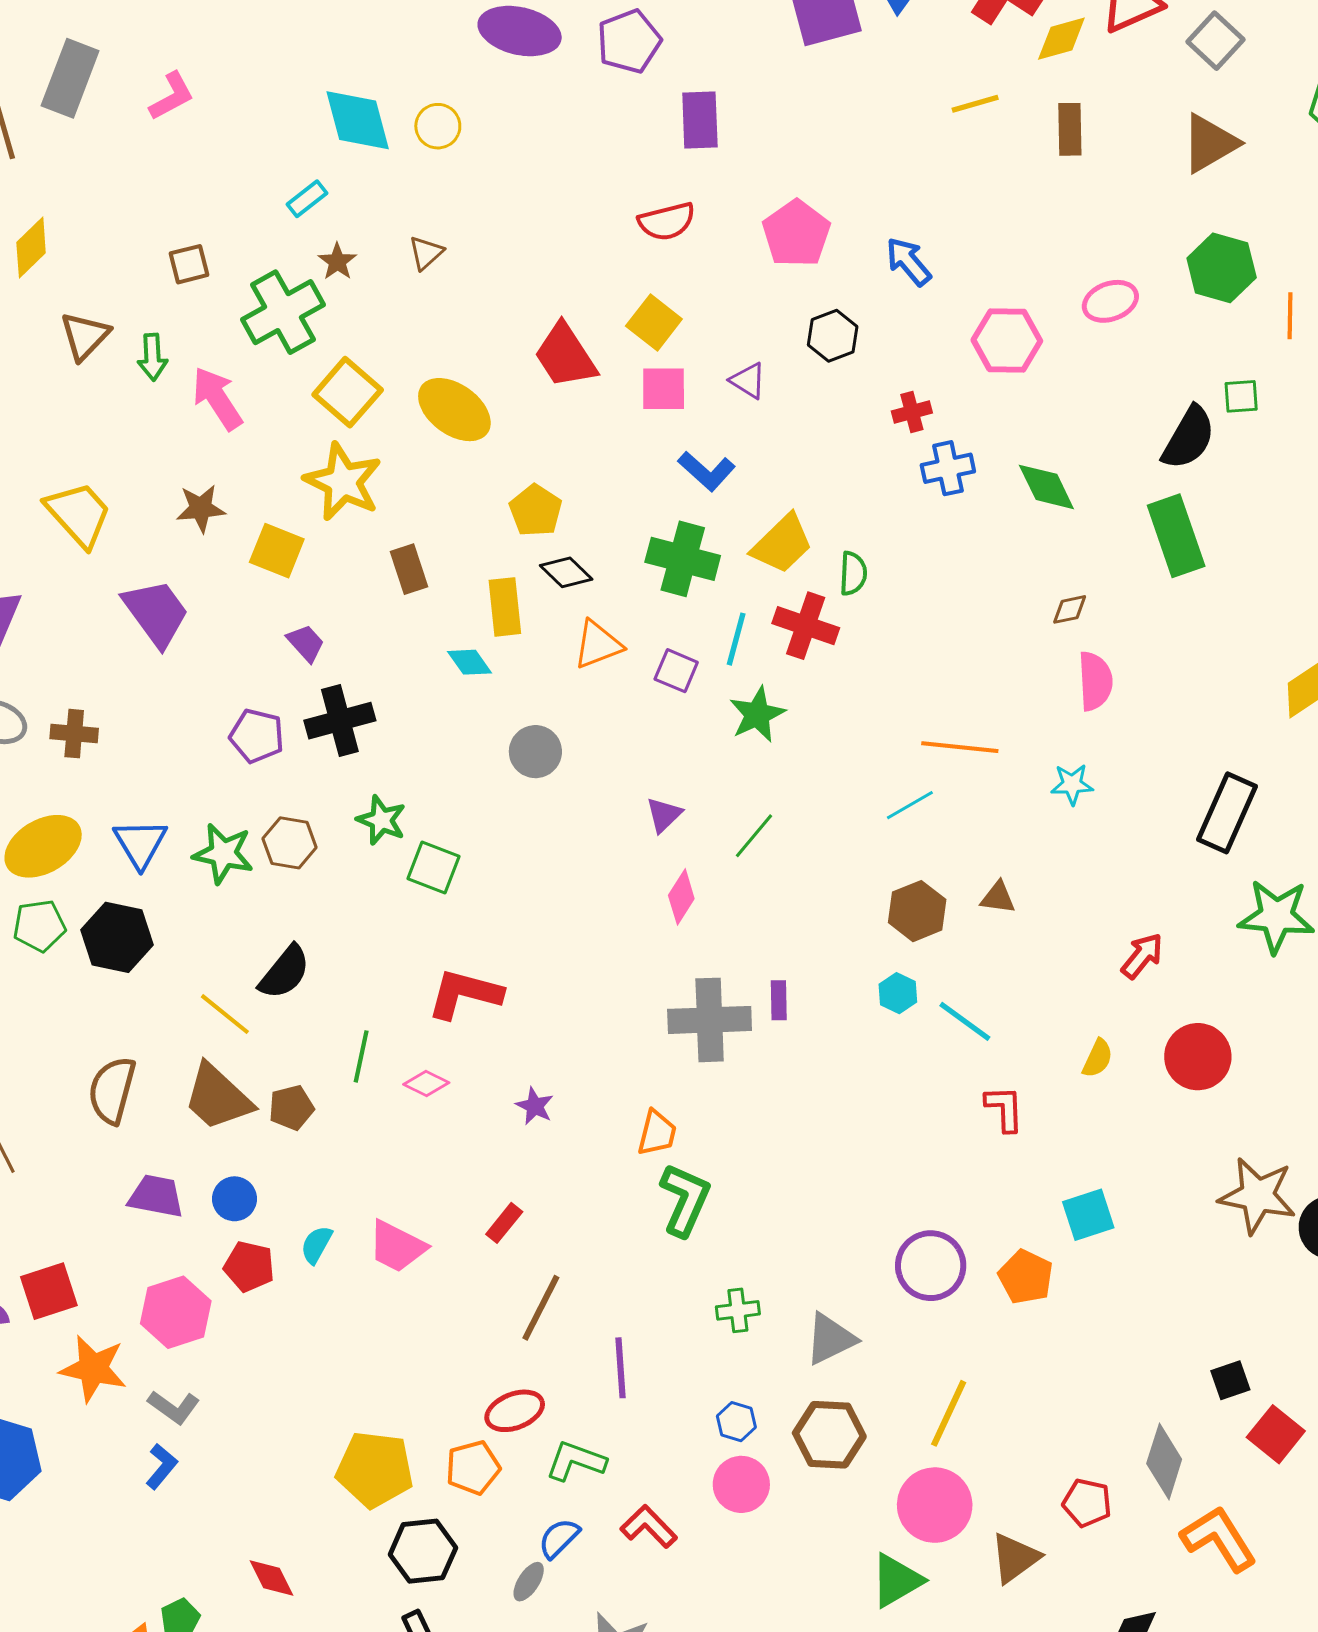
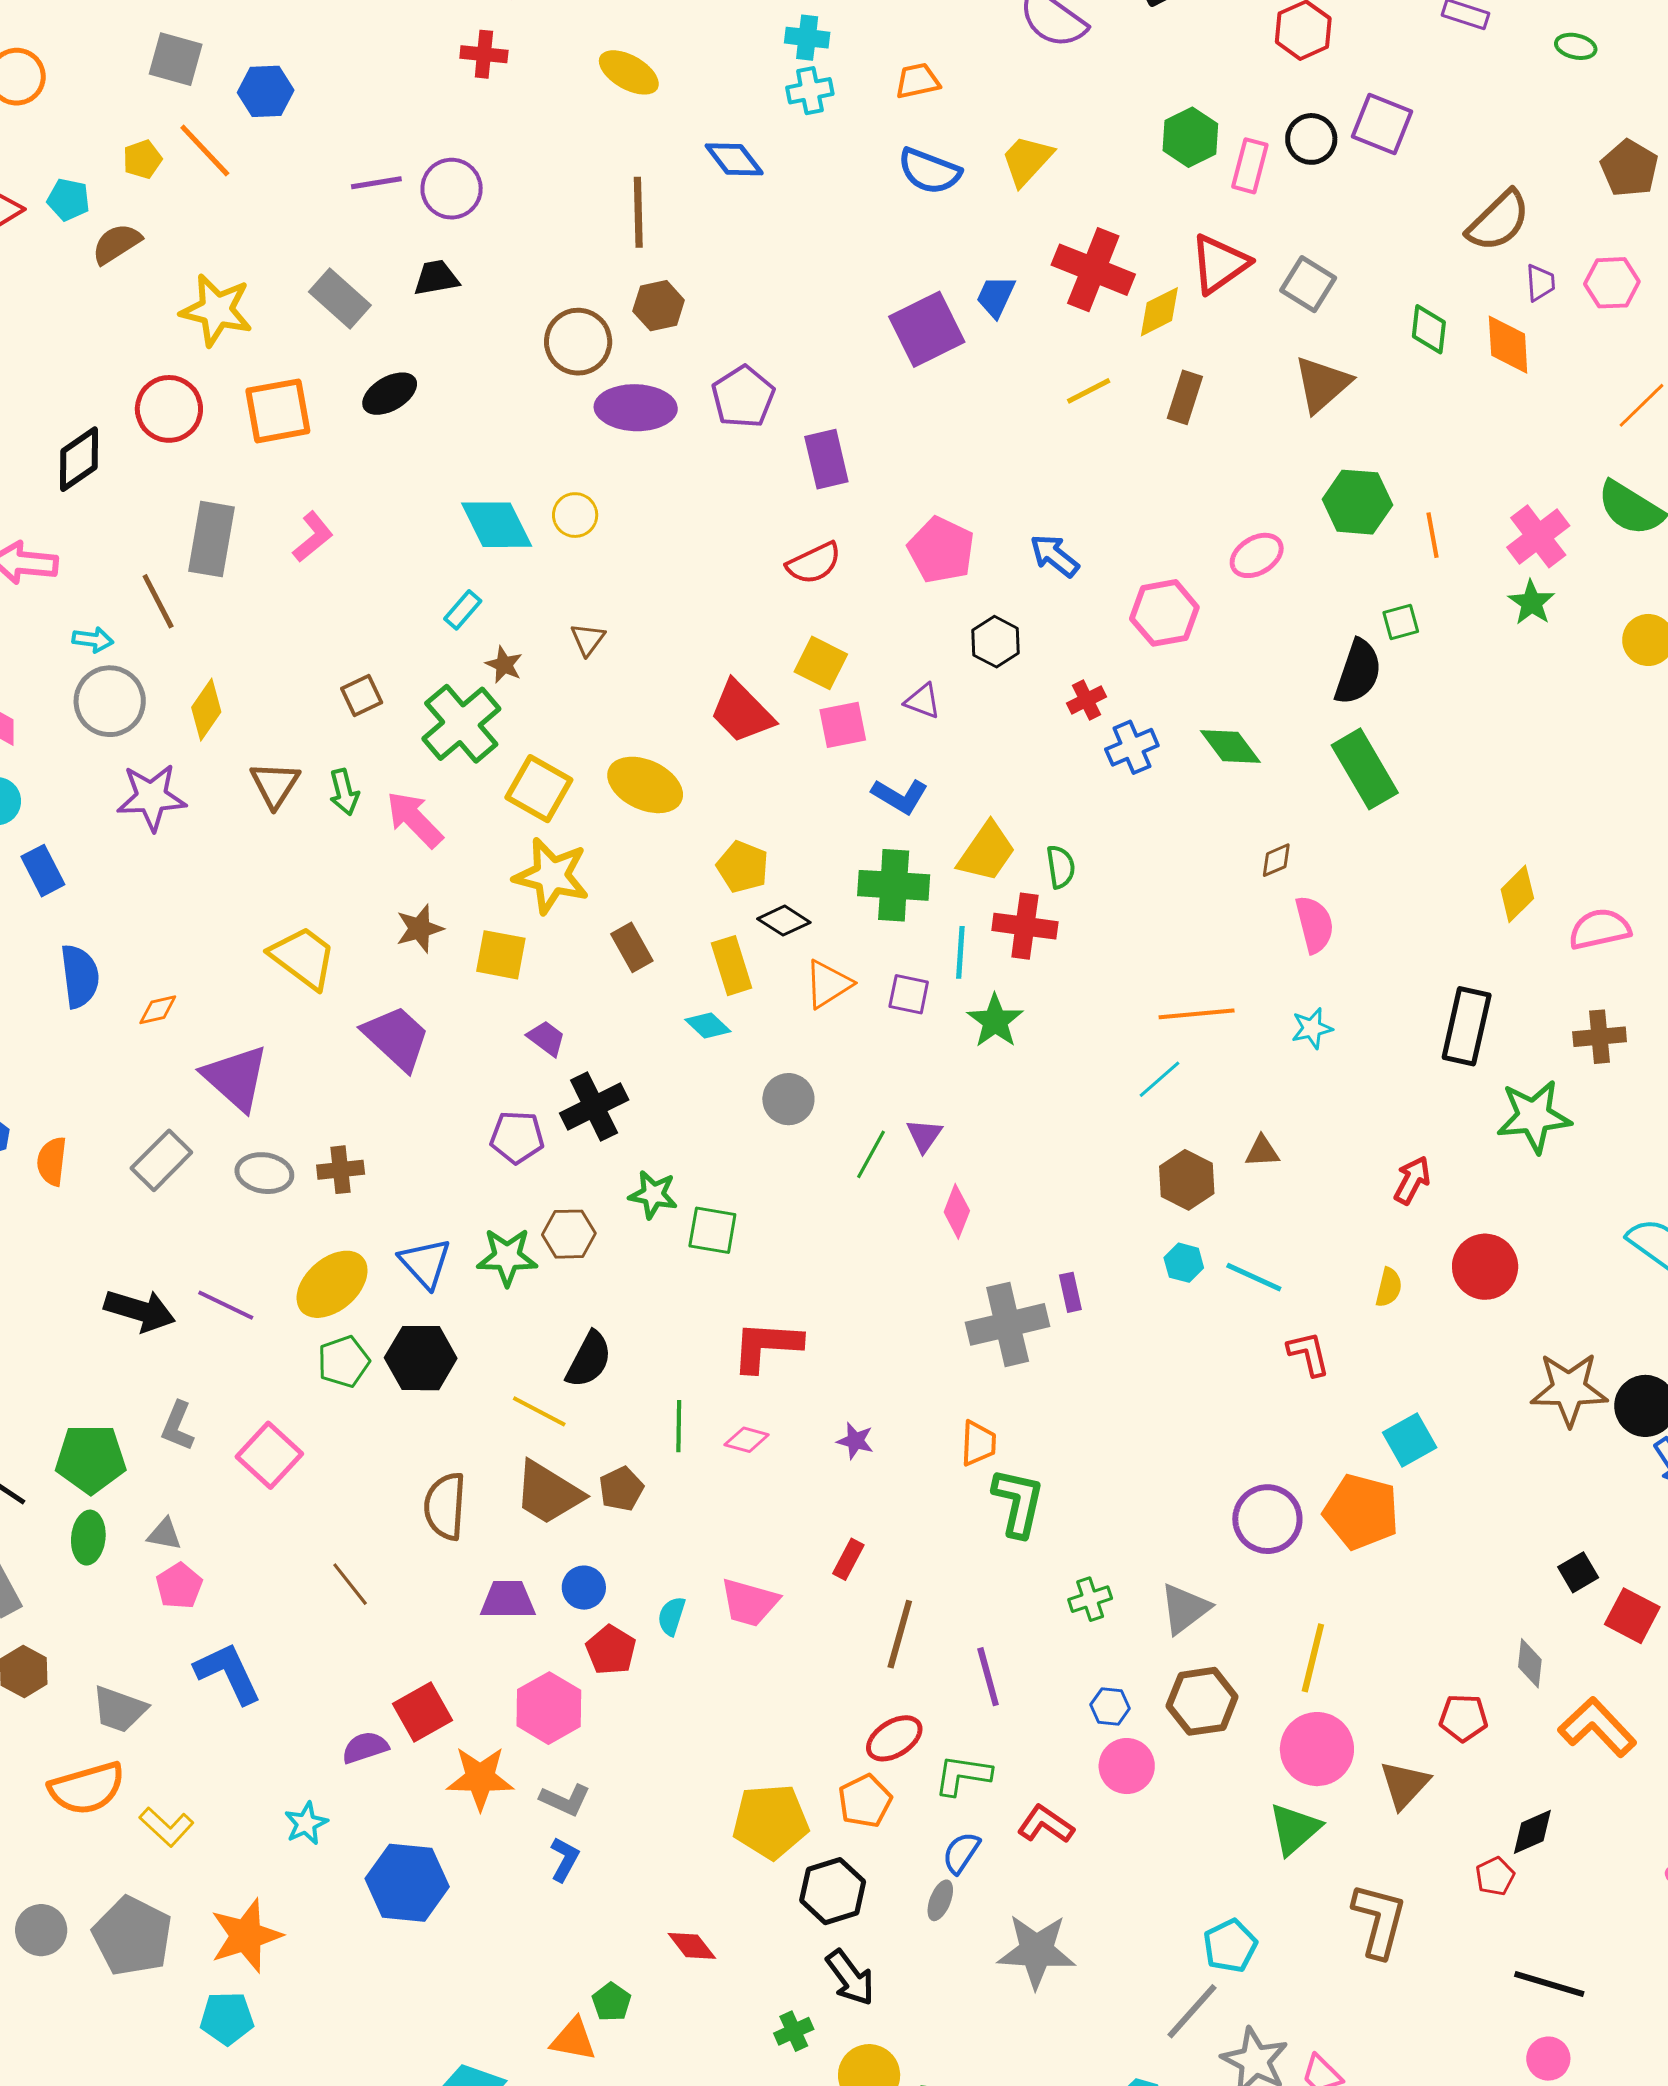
brown rectangle: (1070, 129) -> (1185, 397), turned 30
green line: (754, 836) -> (871, 1154), moved
red pentagon: (249, 1266) -> (611, 1650), turned 30
orange pentagon: (1026, 1277) -> (1361, 1512), size x1.4
gray diamond: (1164, 1461) -> (1530, 1663), size x0.7

